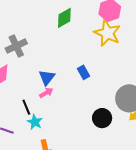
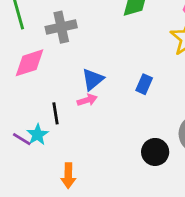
blue rectangle: (83, 72) -> (144, 84), turned 40
cyan star: (35, 122) -> (37, 135), moved

